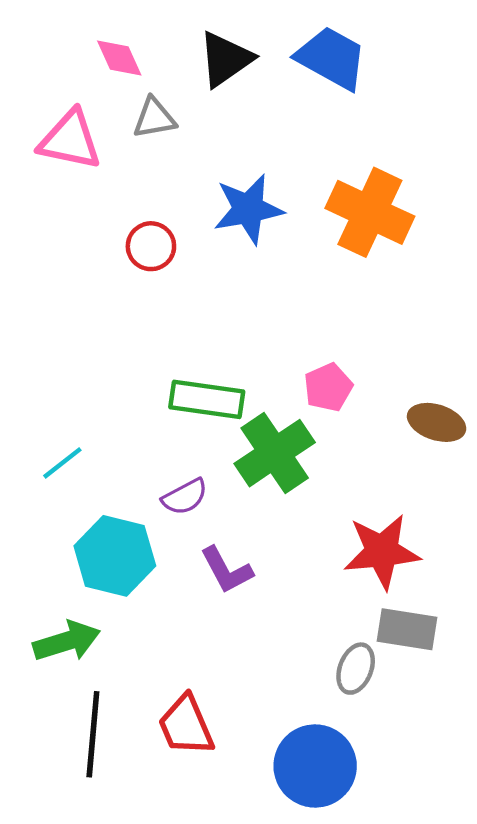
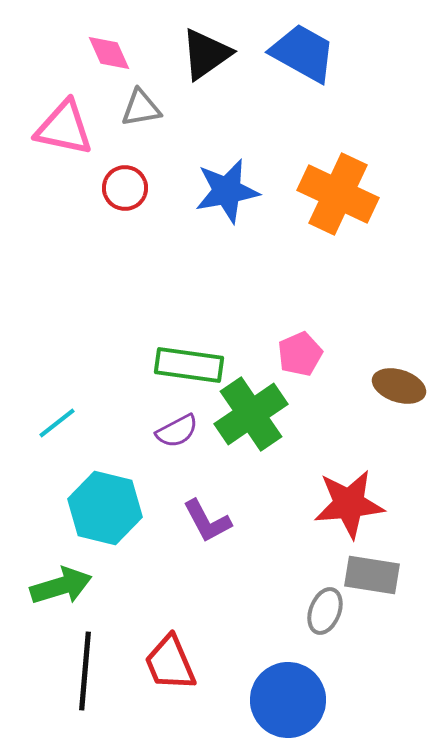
red circle: (151, 246) -> (125, 188), moved
purple semicircle: (185, 497) -> (177, 431), moved

